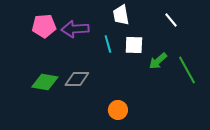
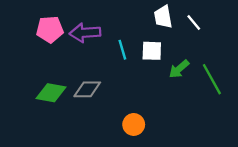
white trapezoid: (121, 15) -> (163, 17), moved

